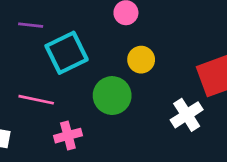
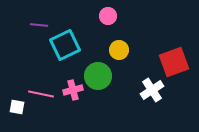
pink line: (36, 100) -> (41, 94), moved
pink cross: (68, 136) -> (73, 90), moved

